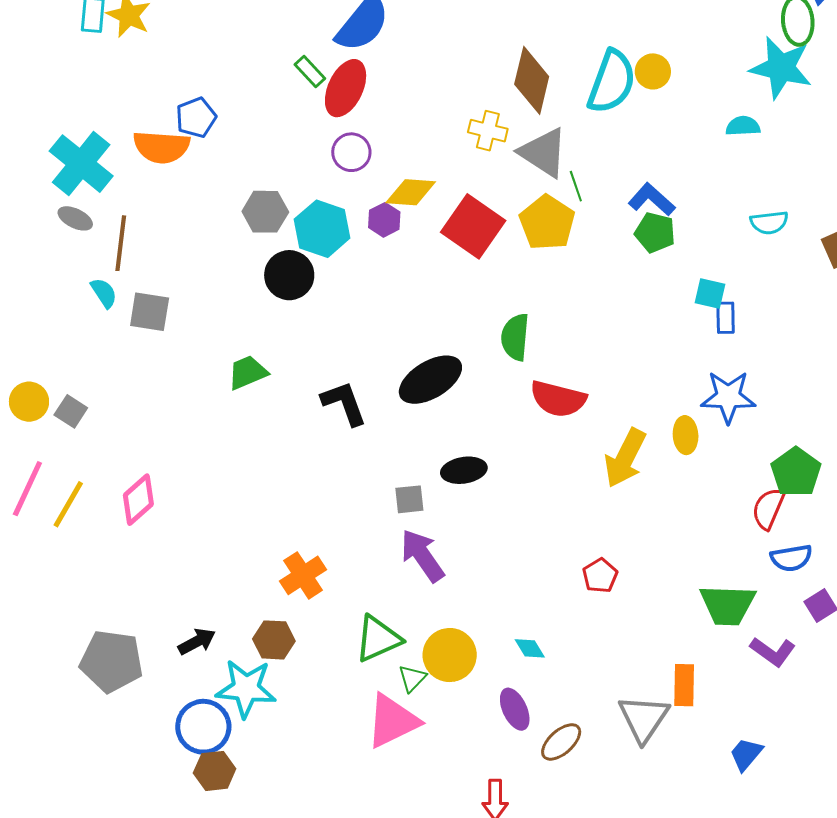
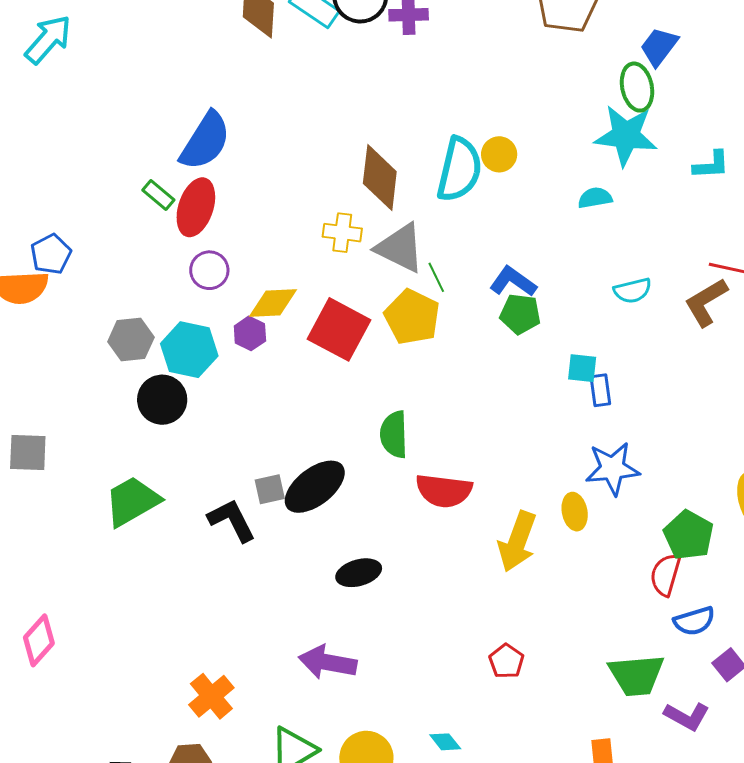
green trapezoid: (248, 372) -> (132, 501), size x1.4
gray square: (409, 499) -> (270, 489), moved
purple arrow: (422, 556) -> (328, 662), turned -38

